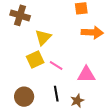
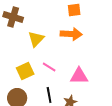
orange arrow: (92, 32) -> (71, 34), moved
yellow square: (35, 60) -> (25, 71), moved

